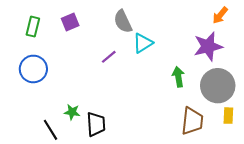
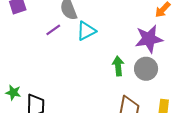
purple line: (109, 57) -> (53, 30), moved
gray circle: (218, 86) -> (146, 69), moved, size x0.7

